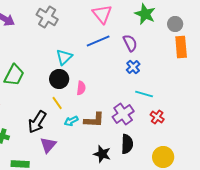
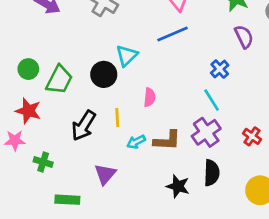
purple semicircle: (130, 43) -> (244, 37), moved
black circle: (59, 79) -> (104, 74), moved
cyan line: (144, 94) -> (212, 100), moved, turned 42
yellow line: (57, 103) -> (117, 118), turned 32
black arrow: (37, 122) -> (84, 126), moved

